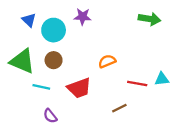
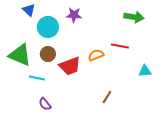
blue triangle: (29, 20) -> (29, 10), moved
red line: (137, 84) -> (120, 46), moved
red trapezoid: (79, 88) -> (70, 66), moved
brown line: (119, 108) -> (107, 97), turned -32

